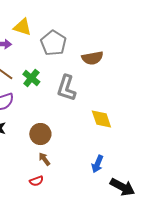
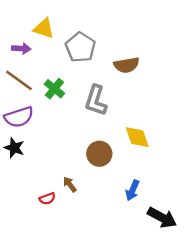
brown circle: (40, 134) -> (99, 154), moved
red semicircle: (36, 181) -> (47, 199), moved

